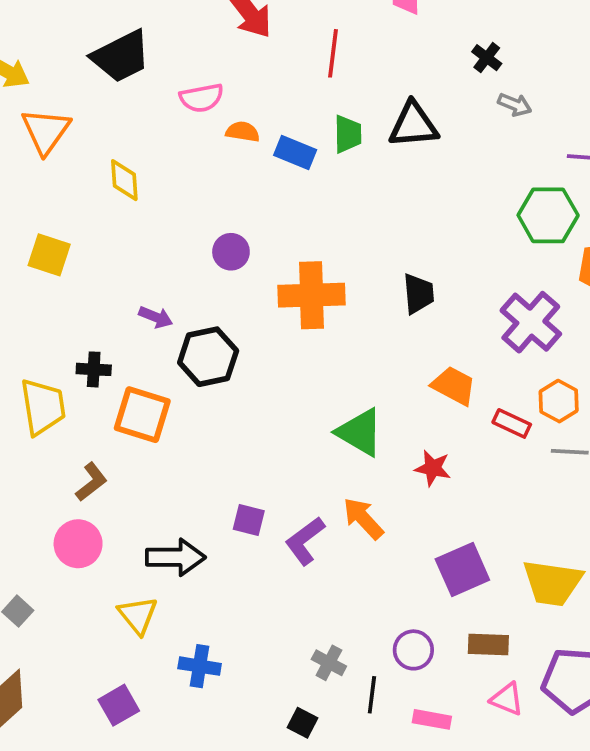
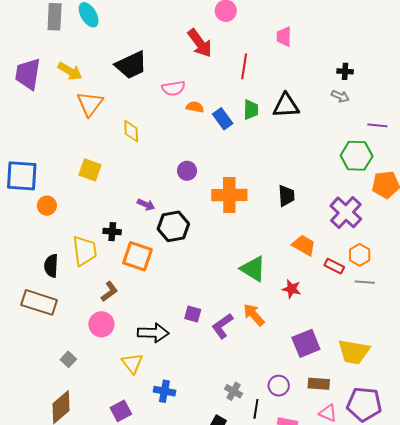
black cross: (487, 58) -> (345, 71), moved, turned -35
blue rectangle: (295, 153) -> (223, 119), turned 30

